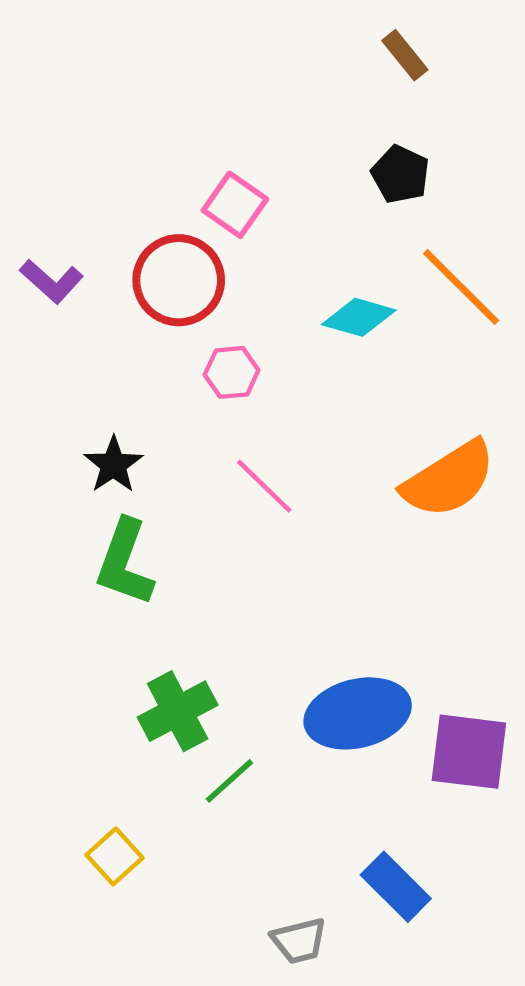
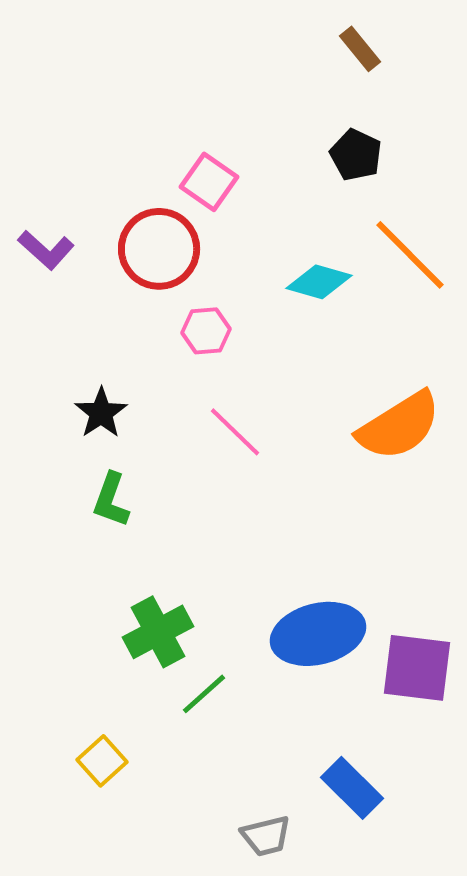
green L-shape: (125, 563) -> (111, 500), size x0.7

